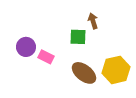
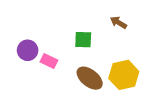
brown arrow: (93, 21) -> (119, 22), moved, turned -42

